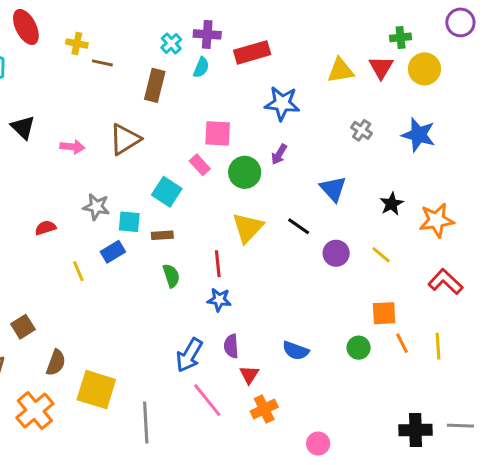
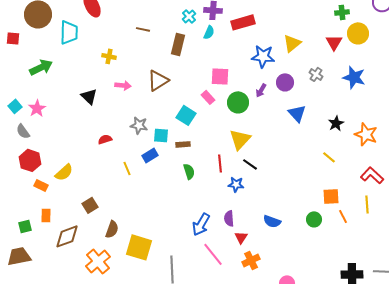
yellow cross: (77, 43) -> (109, 56), moved
red triangle: (381, 67) -> (334, 42), moved
yellow triangle: (341, 70) -> (292, 43), moved, turned -30
black triangle: (23, 127) -> (89, 96), moved
orange star: (436, 220) -> (366, 134), turned 30
black line: (299, 226) -> (250, 164), moved
purple circle: (336, 253) -> (285, 82), moved
blue star: (219, 300) -> (236, 184), moved
yellow line: (438, 346) -> (367, 204), moved

